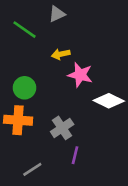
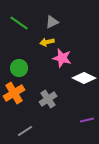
gray triangle: (57, 14) -> (52, 22), moved
orange cross: (18, 120) -> (14, 93), turned -35
purple line: (75, 155) -> (87, 120), moved, turned 64

